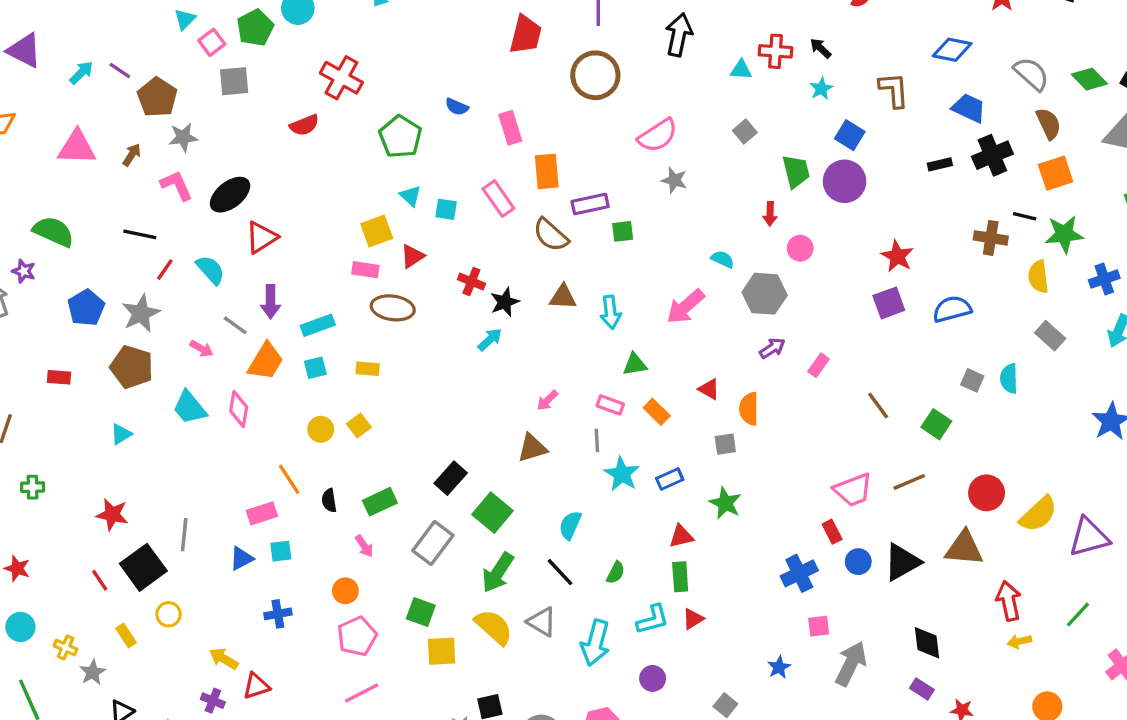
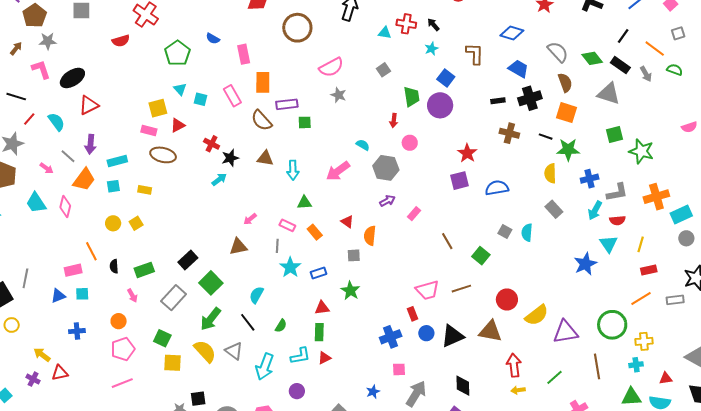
orange square: (1056, 173) -> (567, 113), turned 30
brown cross: (991, 238) -> (509, 133), moved

